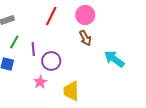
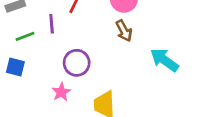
green line: (14, 42) -> (25, 36), turned 40
purple line: (33, 49) -> (52, 24), moved

